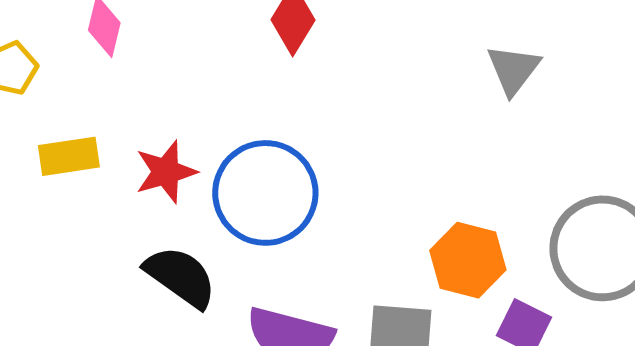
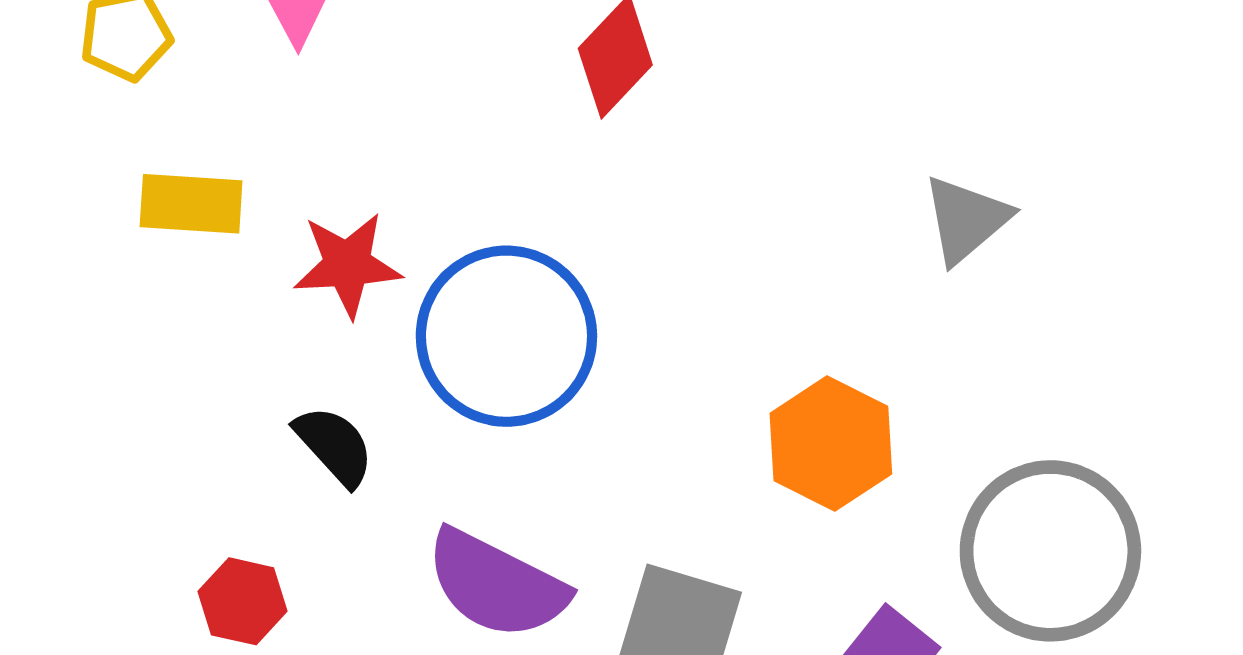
orange hexagon: (468, 260) -> (831, 444), moved
black semicircle: (181, 277) -> (334, 446), size x0.7

